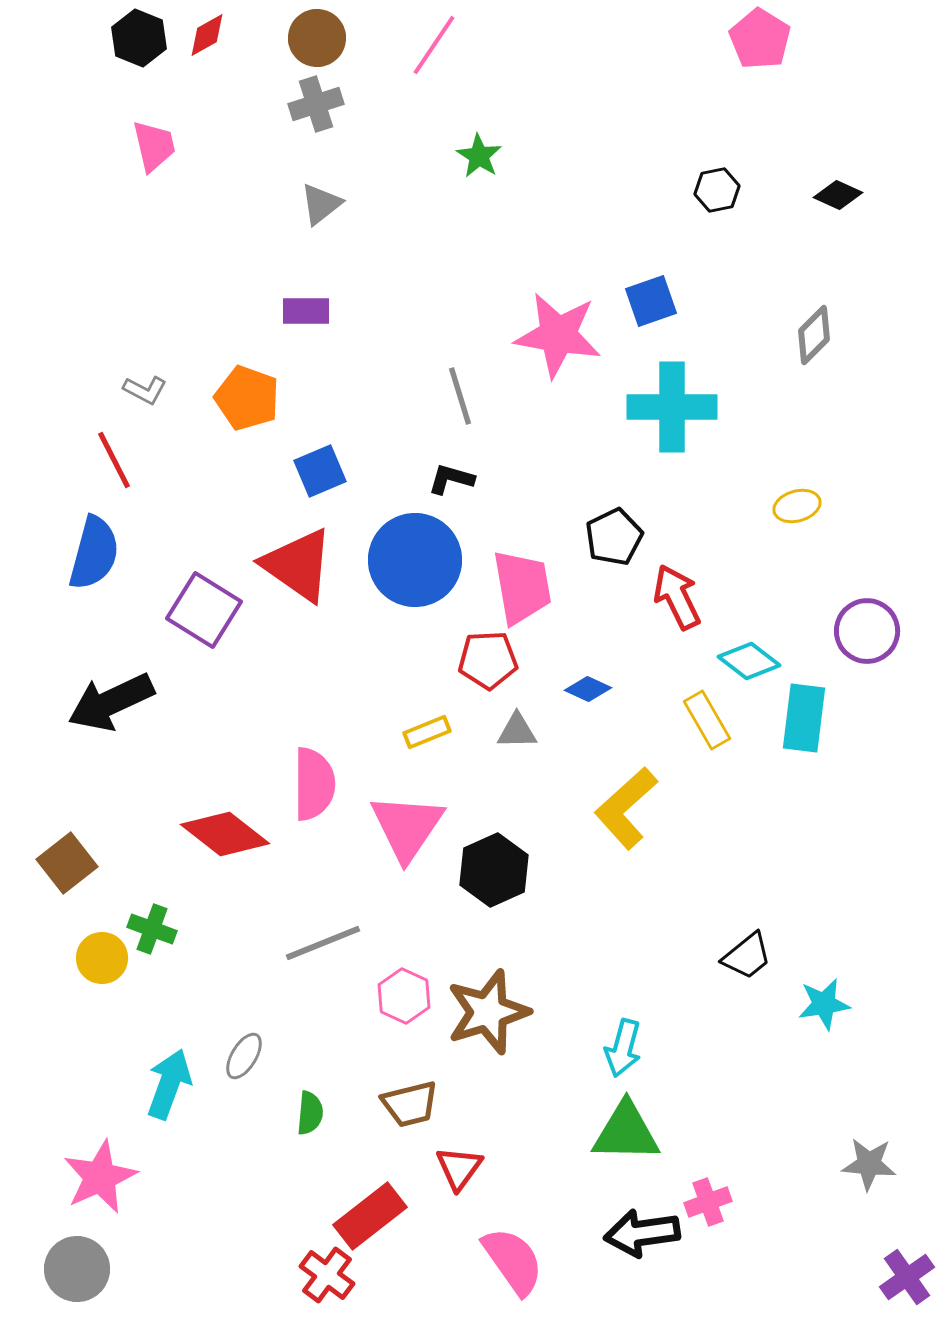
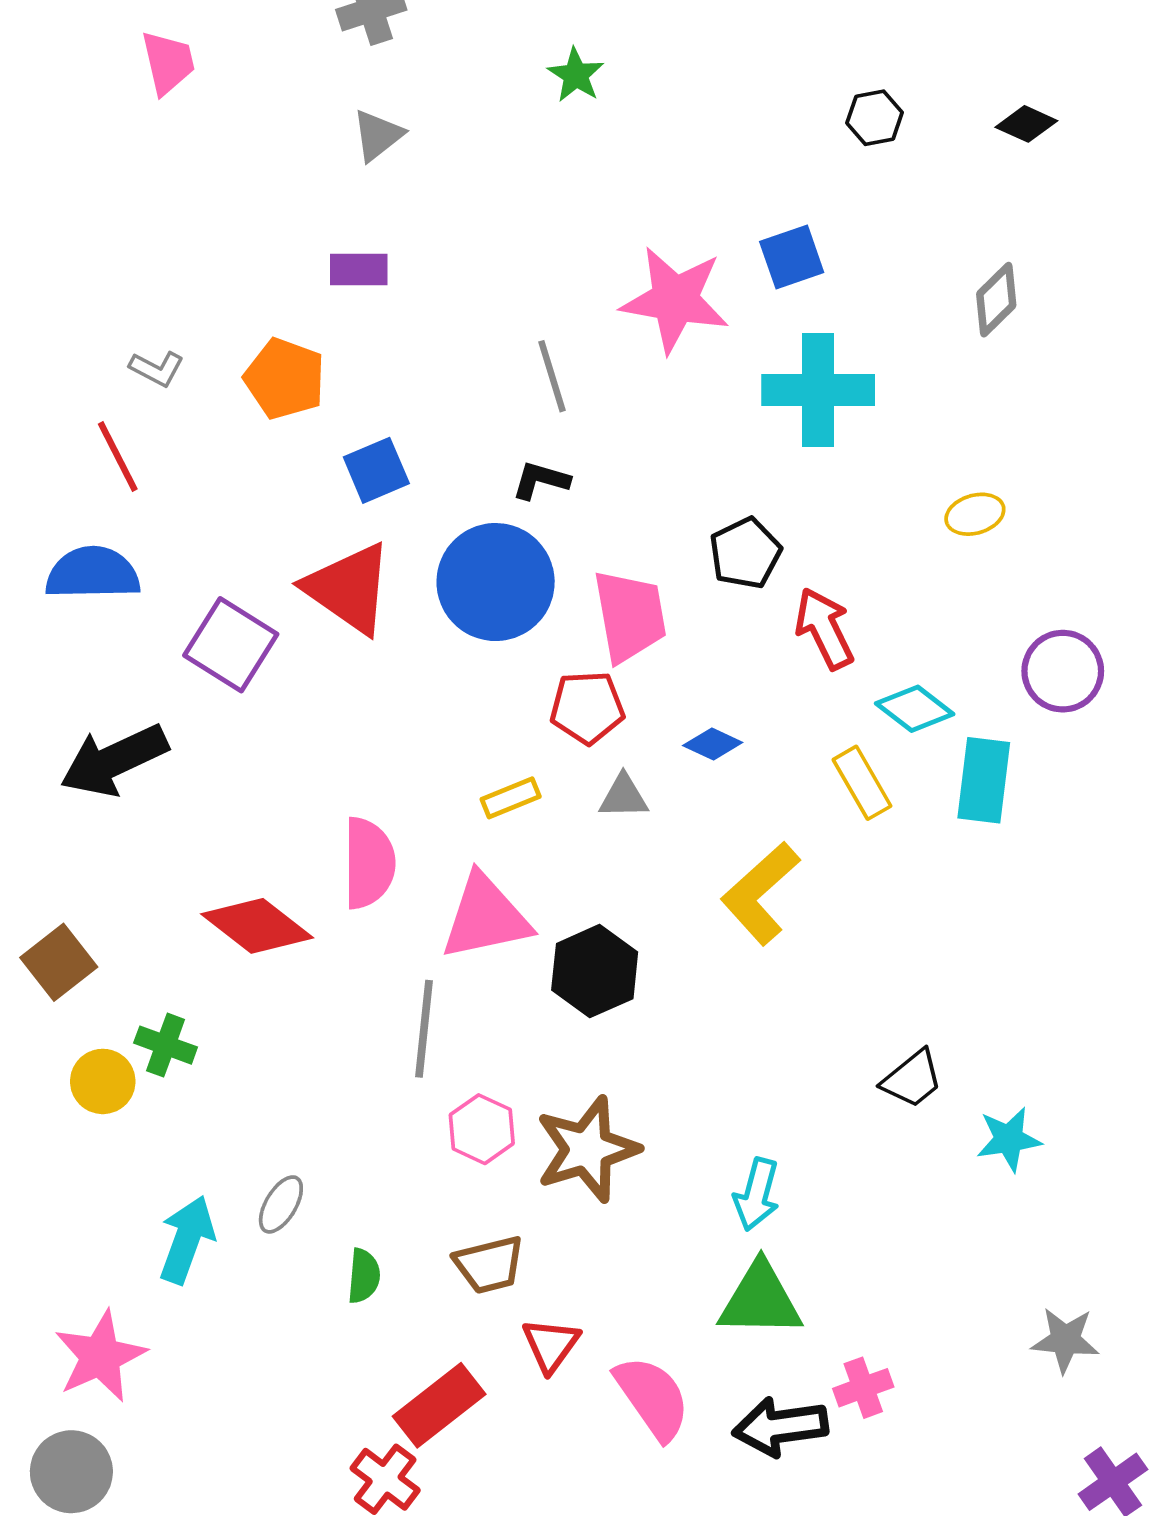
blue semicircle: (94, 553) -> (93, 573), turned -106
pink triangle: (407, 827) -> (486, 917), turned 44
gray line: (323, 943) -> (424, 1029), moved, turned -62
pink semicircle: (513, 1261) -> (652, 1398), moved

